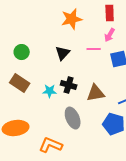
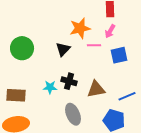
orange star: (72, 19) -> (80, 28), moved
green circle: (22, 52) -> (22, 48), size x1.5
brown rectangle: (20, 83) -> (16, 95), moved, turned -30

